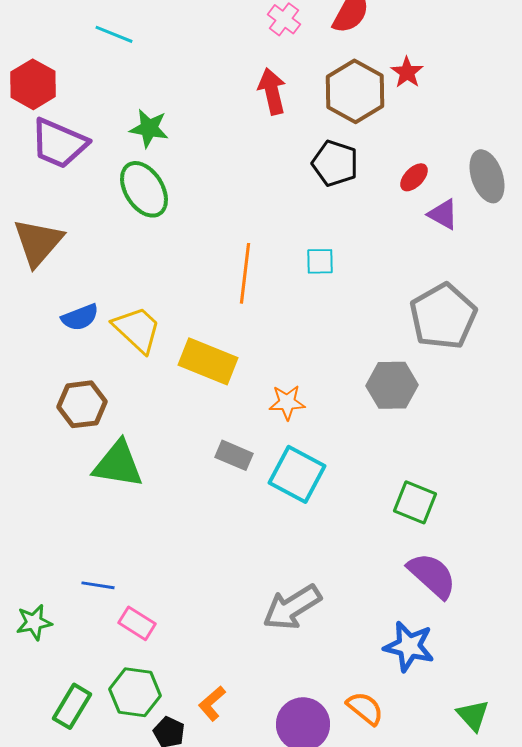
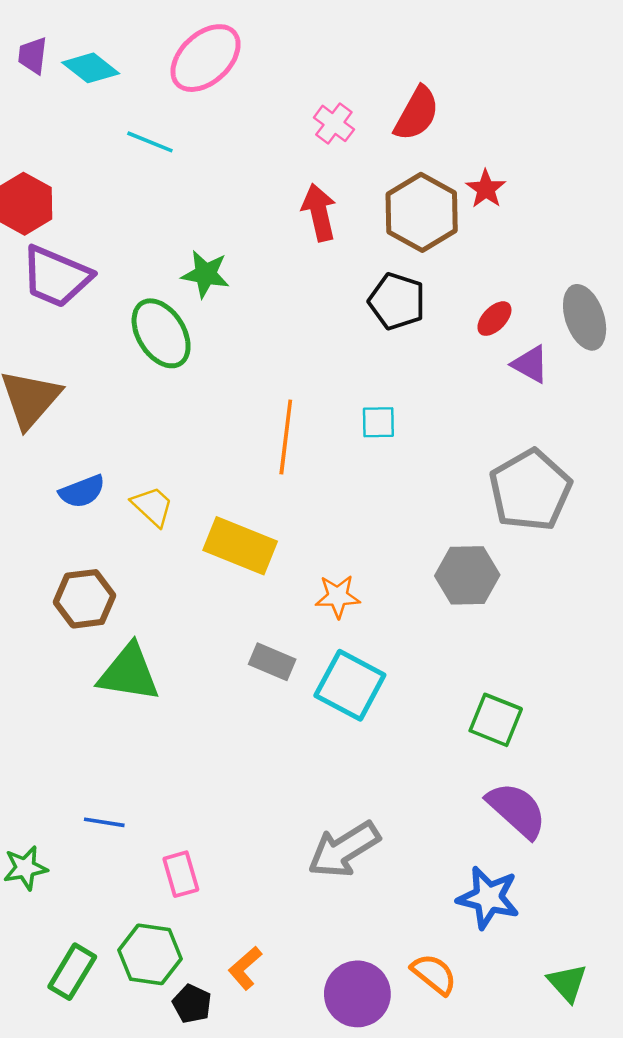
cyan line: (114, 34) -> (150, 142), moved
green star: (149, 128) -> (206, 274), moved
yellow trapezoid: (137, 329) -> (152, 506), size x0.7
pink rectangle: (137, 623) -> (181, 874), moved, turned 42

